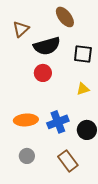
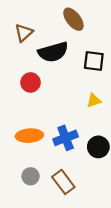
red circle: (43, 73) -> (31, 82), moved
brown rectangle: (68, 161) -> (63, 182), moved

